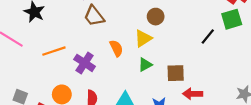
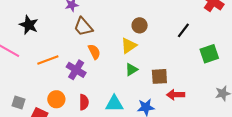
green square: (232, 19) -> (209, 54), moved
black line: (208, 37) -> (183, 30), moved
orange semicircle: (116, 48) -> (94, 52), moved

